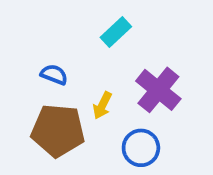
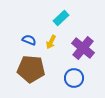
yellow arrow: (102, 105) -> (51, 42), moved

